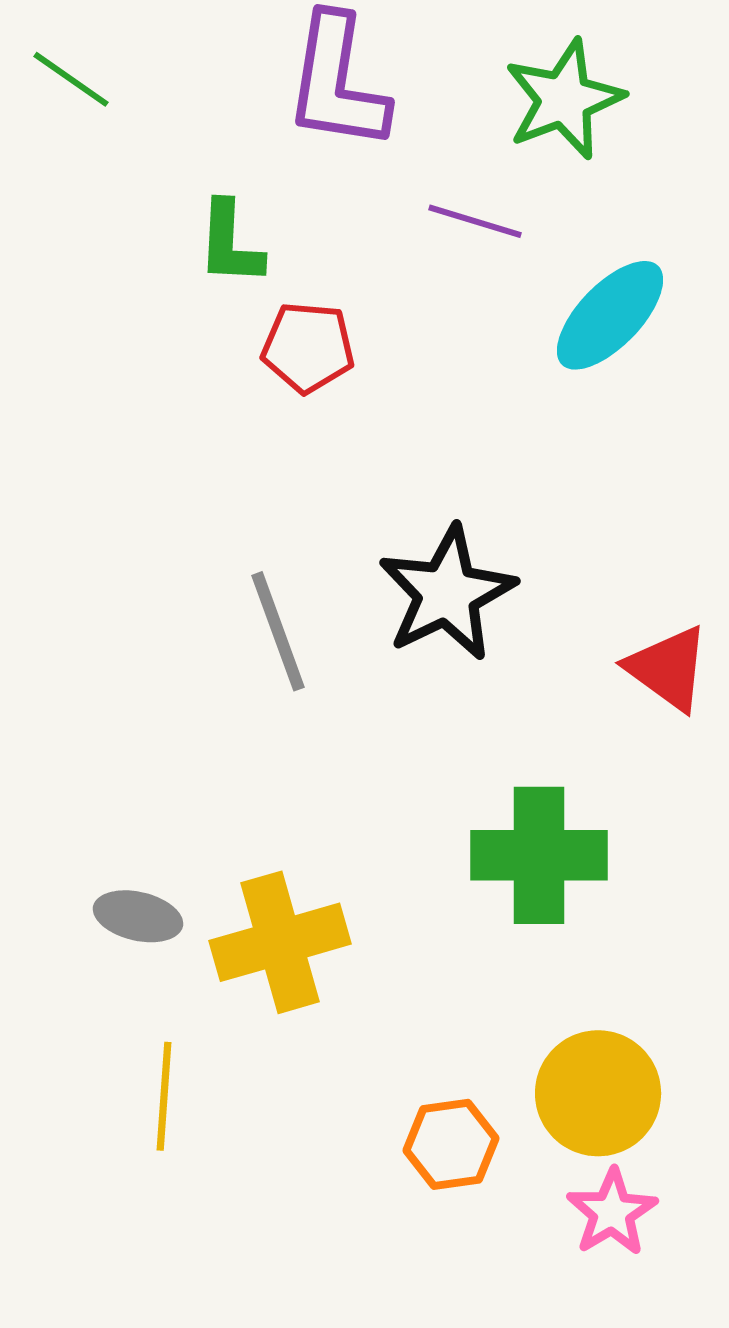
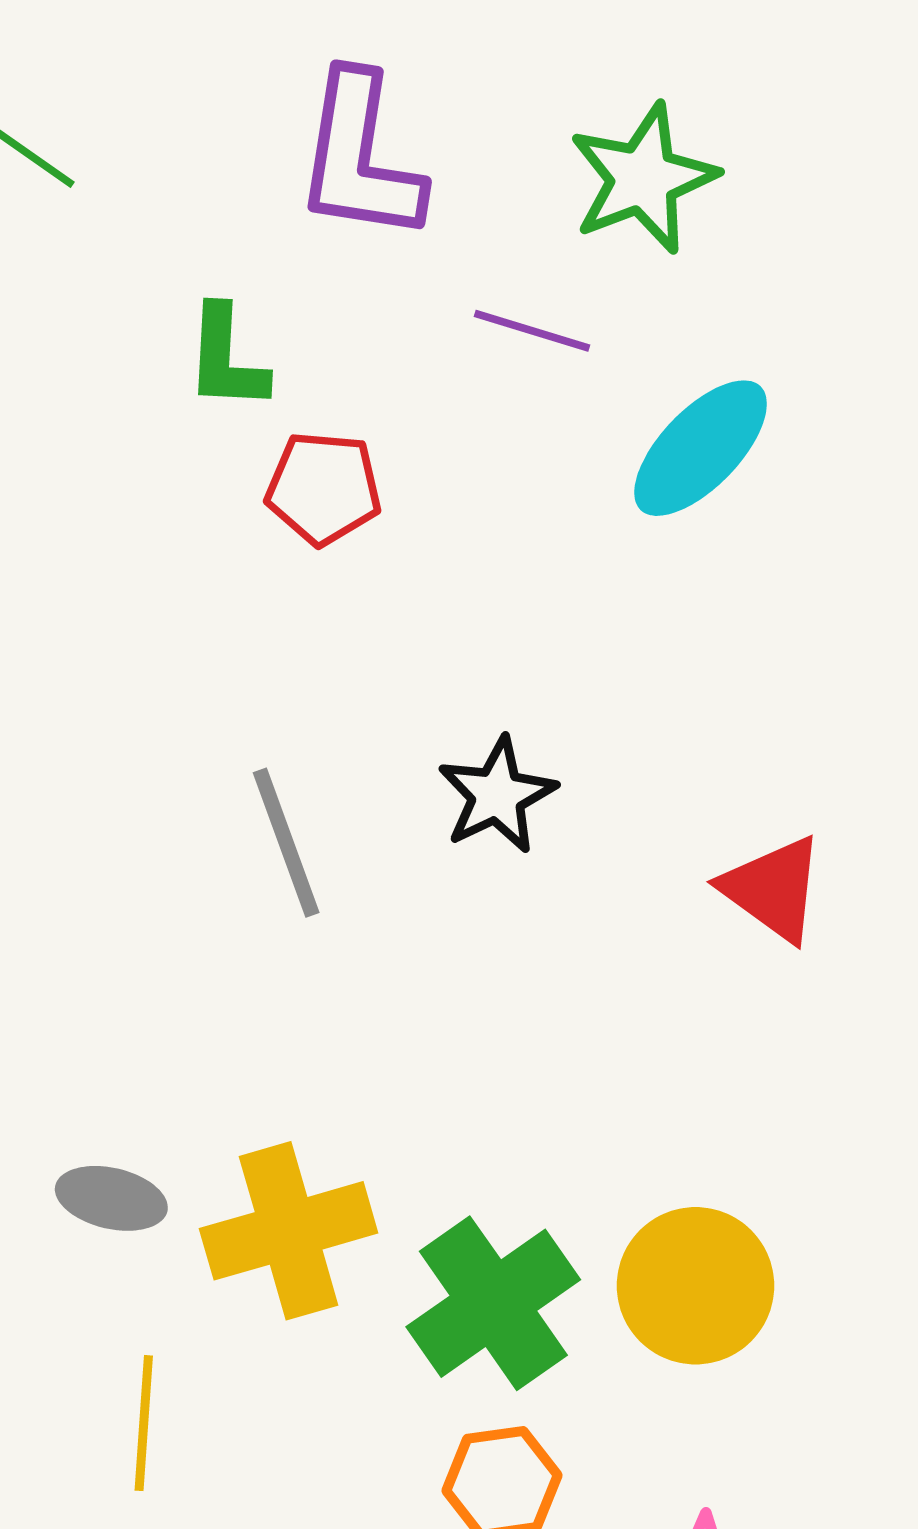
black star: (447, 593) -> (497, 795), size x0.7
green cross: (539, 855) -> (493, 1303), moved, turned -35
yellow circle: (598, 1093) -> (696, 1286), moved

